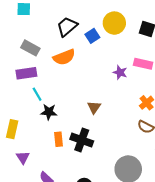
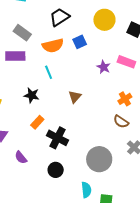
blue square: (92, 36) -> (80, 42), moved
cyan line: (37, 94) -> (49, 72), moved
orange rectangle: (59, 139) -> (37, 122), turned 40
black cross: (82, 140) -> (58, 138), moved

